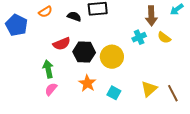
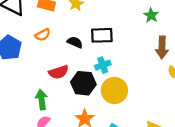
cyan cross: (139, 37) -> (103, 65), moved

